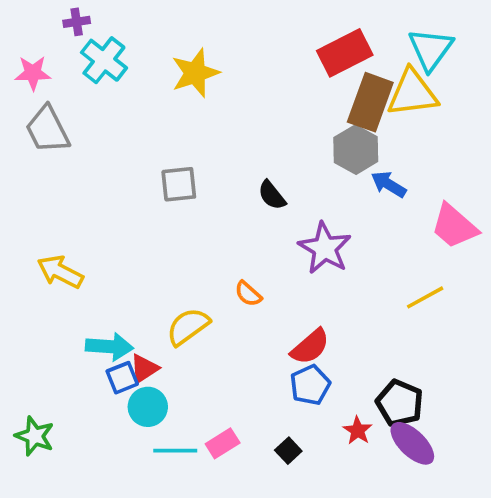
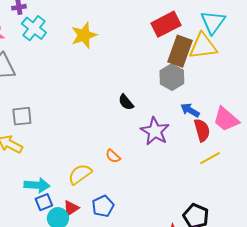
gray square: (179, 184) -> (22, 116), moved
blue arrow: (389, 184) -> (190, 110), moved
red semicircle: (310, 347) -> (202, 130), moved, turned -65
red triangle: (144, 369) -> (71, 208), moved
blue pentagon: (310, 385) -> (103, 206), moved

